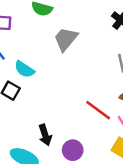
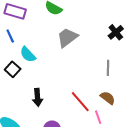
black arrow: (45, 135) -> (37, 97), moved

